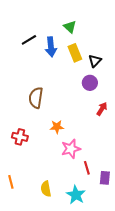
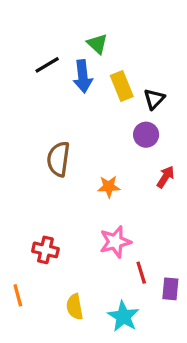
green triangle: (70, 27) -> (97, 44), moved
orange star: (57, 127) -> (109, 187), moved
red cross: (20, 137) -> (45, 250), moved

